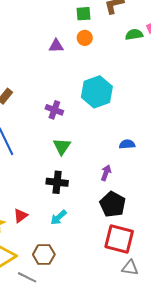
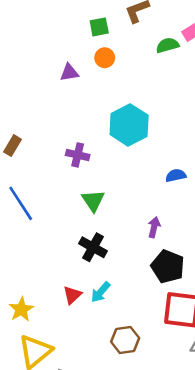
blue semicircle: (127, 144) -> (176, 176), moved
black cross: (57, 182) -> (93, 247), turned 30
red triangle: (21, 216) -> (72, 295), moved
brown hexagon: (44, 254) -> (125, 340), moved

